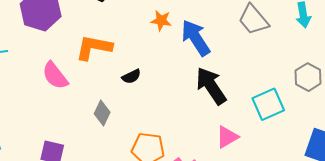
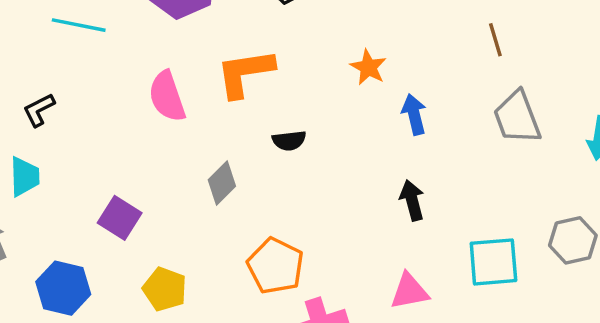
blue arrow: (196, 38) -> (414, 114), size x0.6
orange L-shape: (94, 47) -> (245, 73), turned -39
black arrow: (211, 86) -> (412, 200), size x0.6

